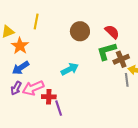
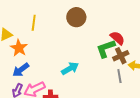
brown circle: (80, 31) -> (76, 17), moved
red semicircle: (112, 32) -> (117, 38), moved
gray line: (127, 80) -> (119, 76), moved

